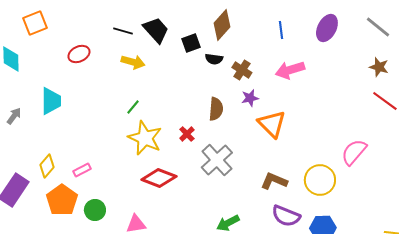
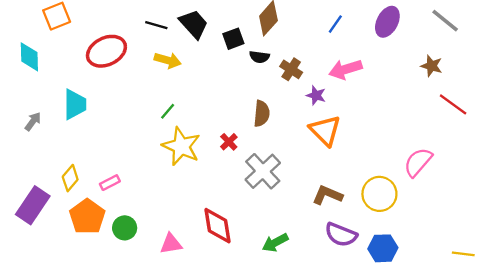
blue line: (281, 30) -> (335, 24), turned 42
red ellipse: (79, 54) -> (106, 51), size x1.6
brown star: (379, 67) -> (432, 66), moved
purple star: (250, 98) -> (316, 95), moved, turned 30
red diamond: (159, 178) -> (217, 226), moved, turned 60

